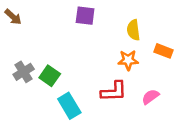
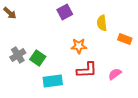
purple square: (85, 16) -> (65, 12), turned -35
orange star: (128, 60) -> (79, 46), moved
cyan rectangle: (69, 106) -> (53, 81), turned -66

